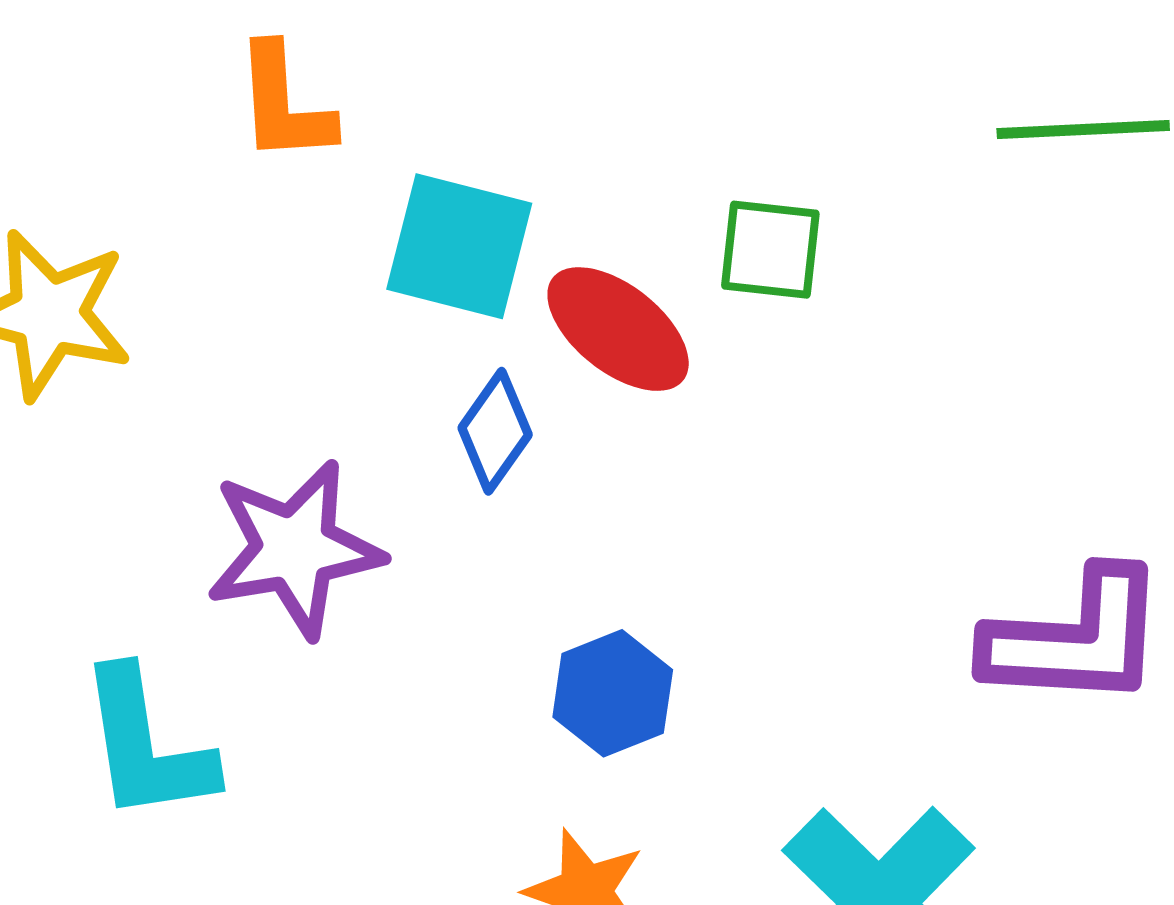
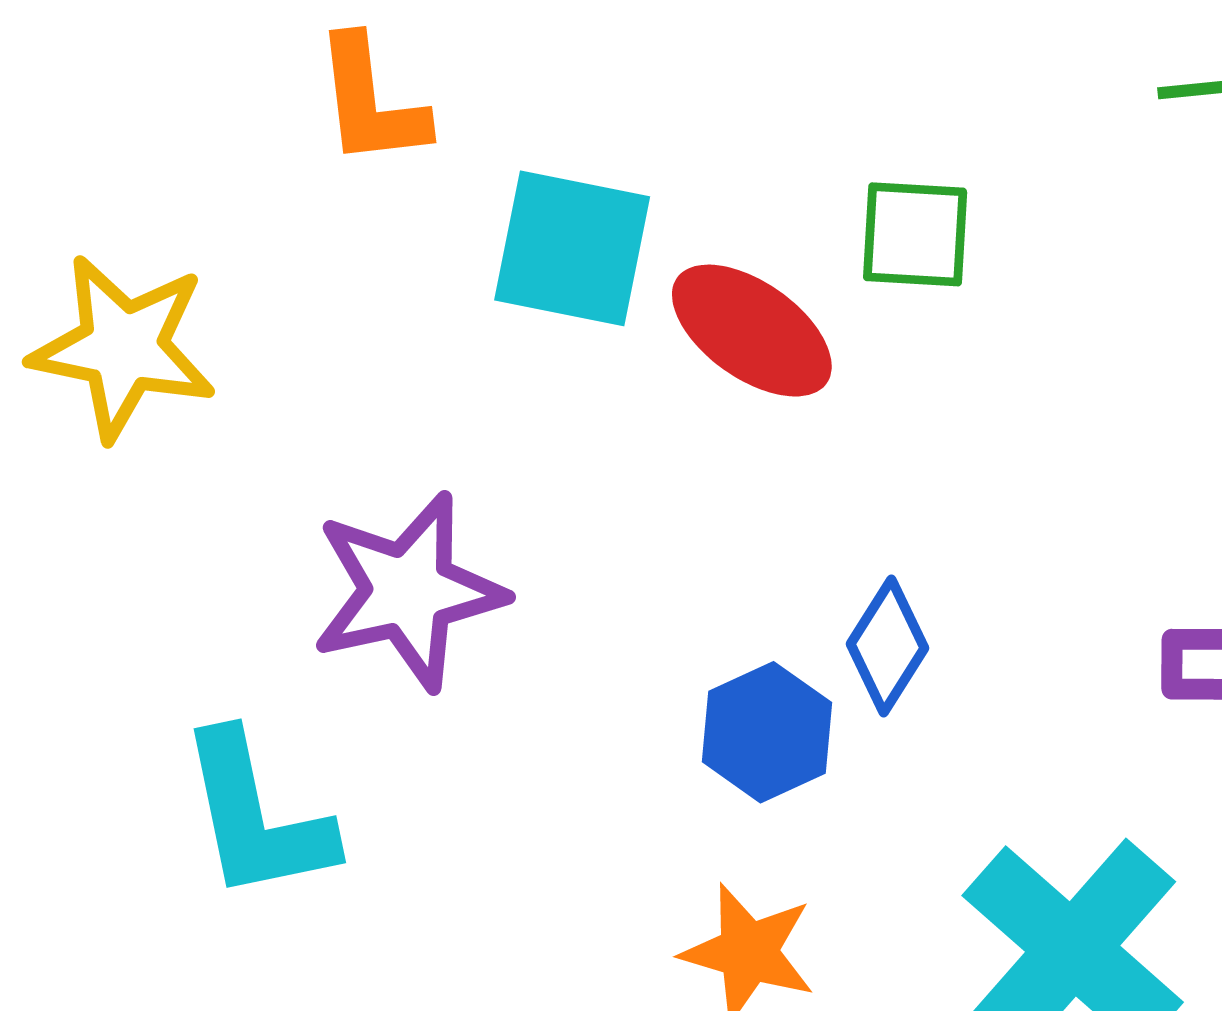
blue diamond: (495, 431) -> (887, 646), moved

